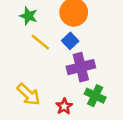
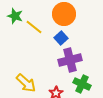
green star: (28, 16) -> (15, 16), moved
yellow line: (40, 42) -> (34, 27), moved

